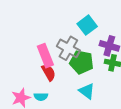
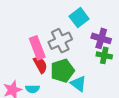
gray cross: (68, 48) -> (60, 41), turned 35
green pentagon: (82, 62) -> (62, 71), moved, turned -30

